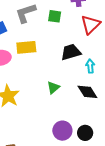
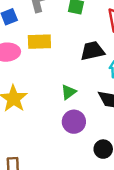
purple circle: (62, 131) -> (74, 122), moved

